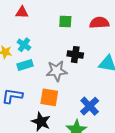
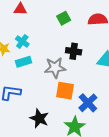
green square: (65, 21) -> (64, 18), turned -32
orange square: (49, 97) -> (65, 91), moved

